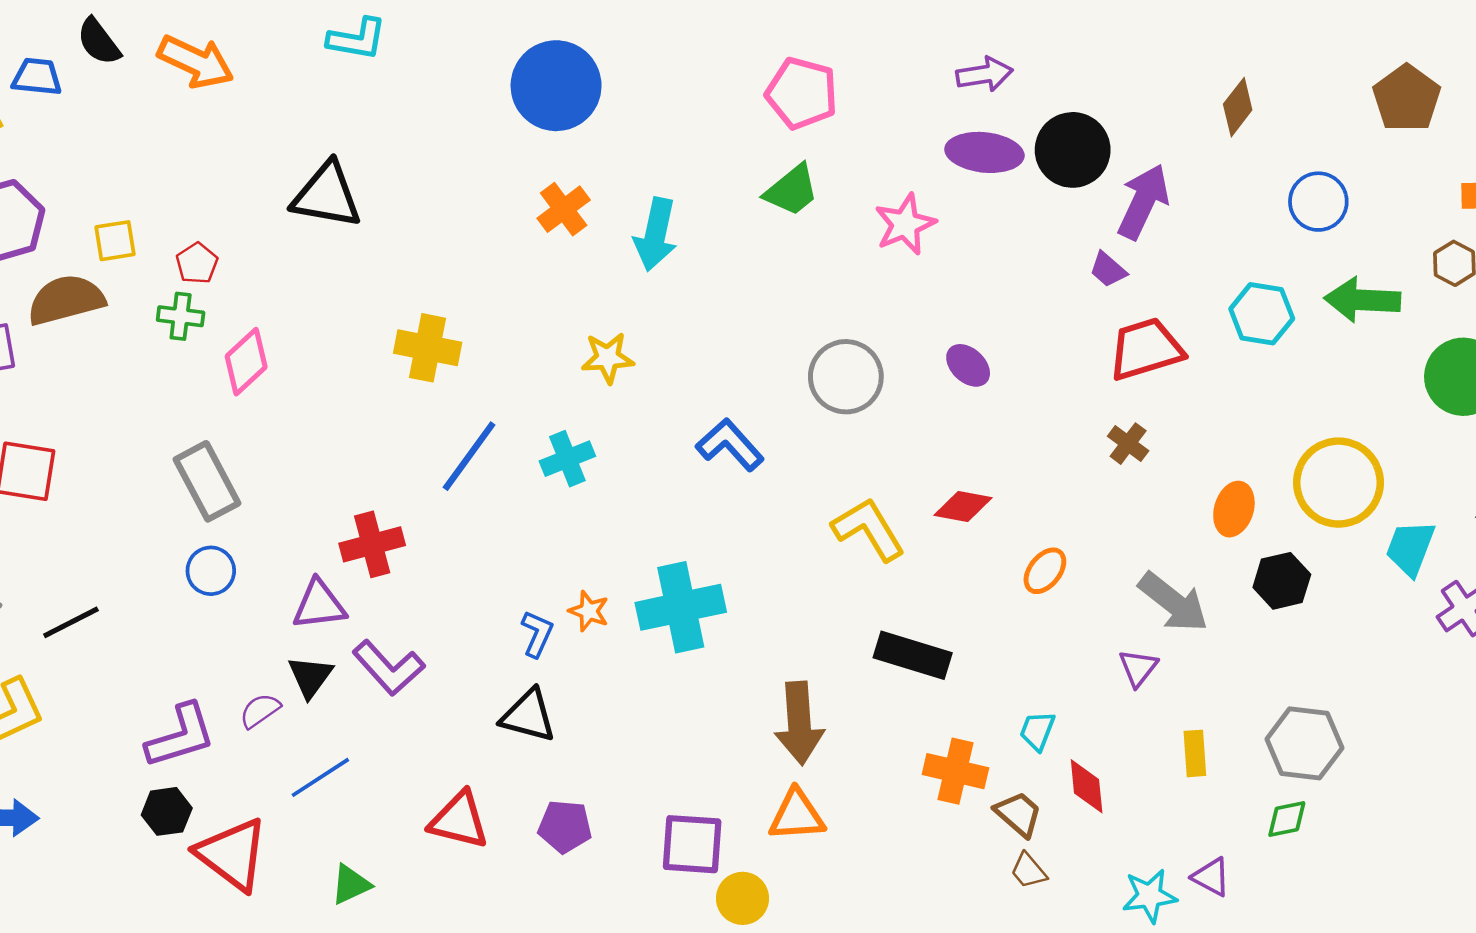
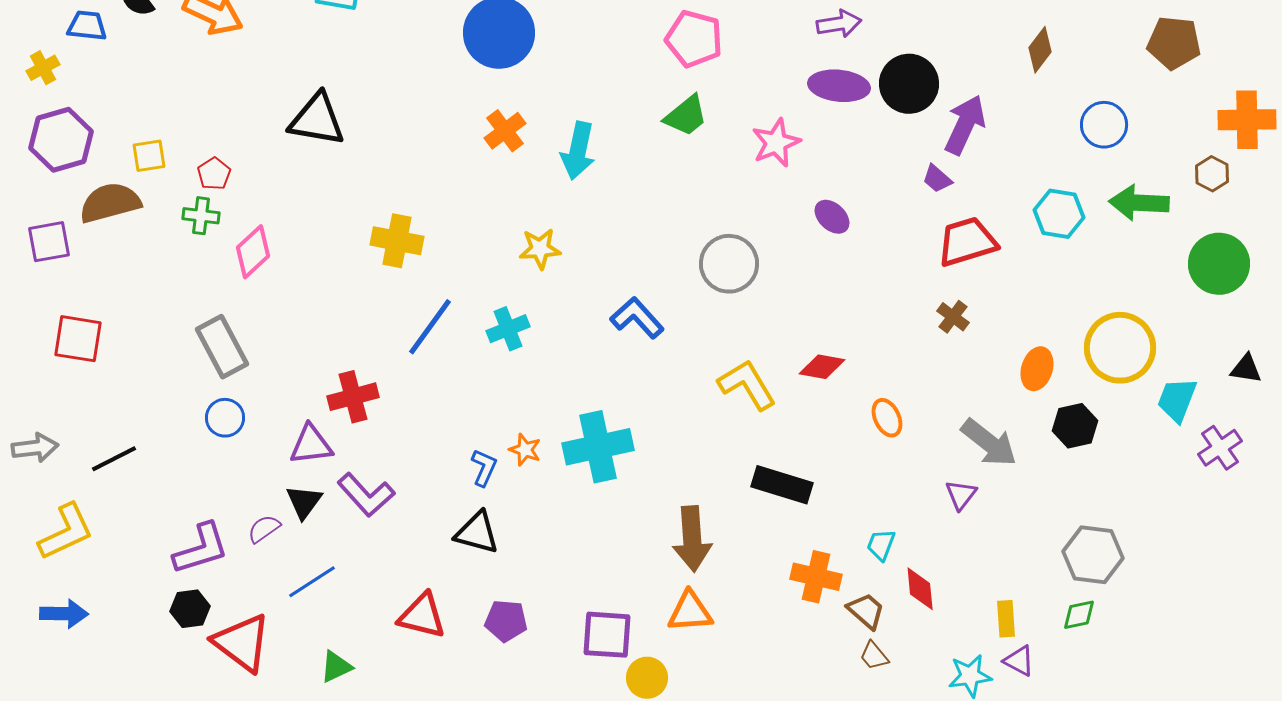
brown pentagon: (1407, 98) -> (1174, 43), turned -30
purple ellipse: (968, 365) -> (832, 217), moved
orange ellipse: (1045, 571) -> (887, 418), turned -63
yellow rectangle: (1195, 753) -> (1006, 619), moved

